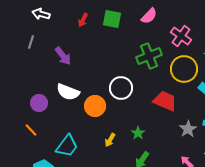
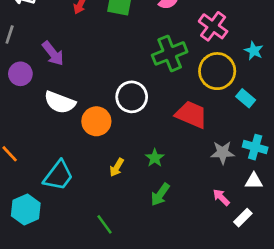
purple circle: (39, 103) -> (20, 74), moved
gray star: (188, 129) -> (223, 153), turned 30

